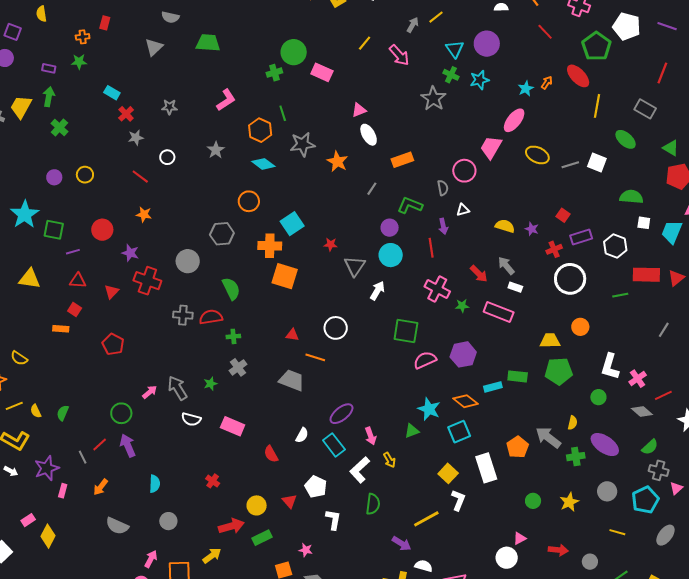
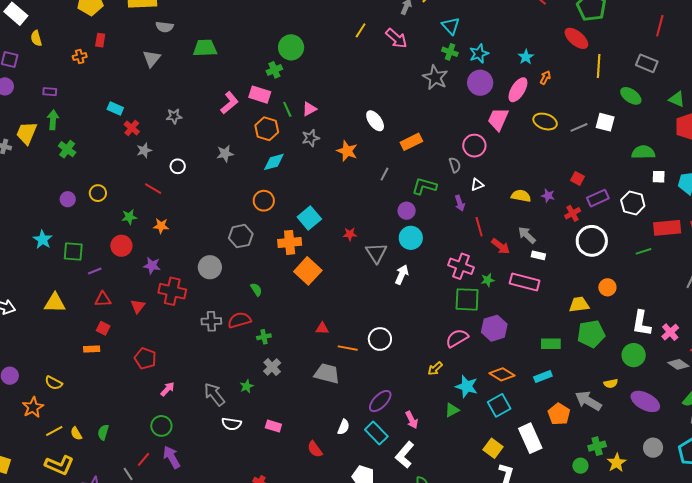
purple circle: (487, 44) -> (480, 83), moved
green star: (79, 62) -> (129, 217), moved
pink rectangle: (322, 72) -> (260, 95), moved
orange arrow: (547, 83) -> (545, 78), moved
pink triangle: (359, 110) -> (309, 109), moved
gray star: (303, 144) -> (311, 138), size x0.7
gray star: (216, 150) -> (225, 154), turned 30
cyan diamond: (263, 164) -> (274, 162), turned -45
cyan star: (25, 214) -> (43, 240), size x0.7
red line: (431, 248) -> (479, 227), moved
orange square: (285, 276) -> (308, 271), turned 32
green semicircle: (231, 289) -> (256, 290), size x0.6
white circle: (336, 328) -> (380, 339), moved
green square: (406, 331) -> (467, 299), moved
cyan rectangle: (493, 387) -> (543, 377), moved
pink arrow: (150, 392) -> (167, 389), moved
green circle: (598, 397) -> (634, 355), size x1.5
yellow semicircle: (573, 423) -> (611, 383), turned 72
pink rectangle: (233, 426) -> (273, 426), size x0.7
green cross: (576, 457) -> (597, 446), moved
yellow arrow: (389, 460) -> (435, 369), moved, turned 84

